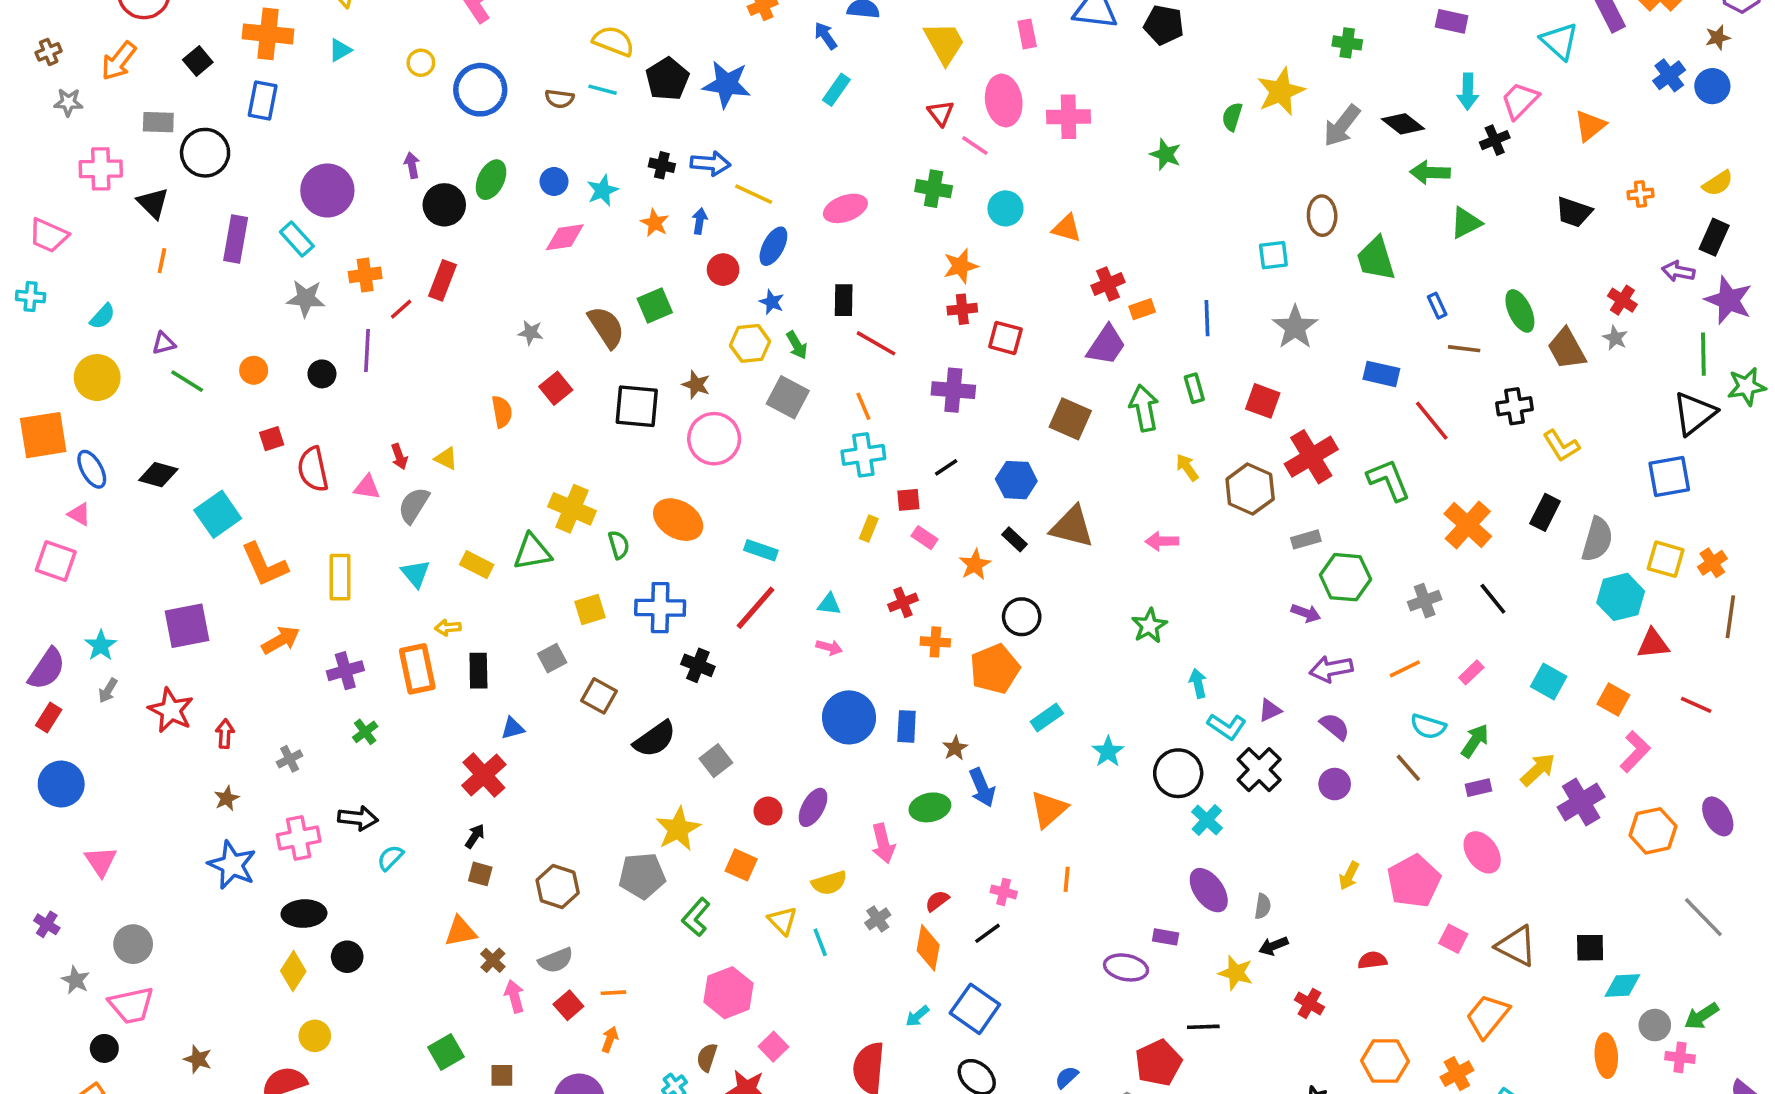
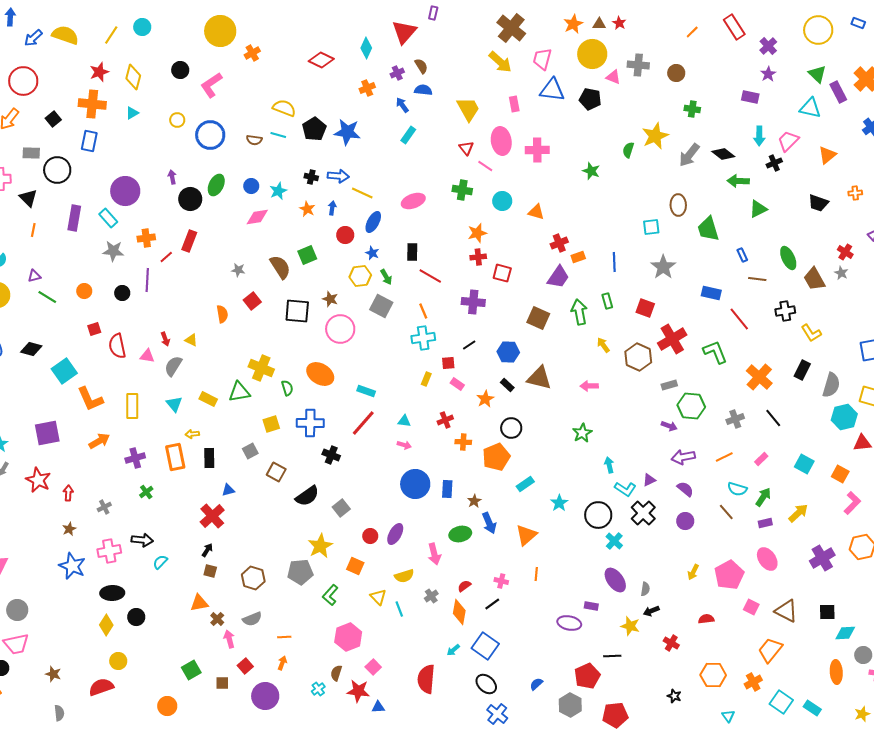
cyan triangle: (1559, 41) -> (810, 108), turned -30
purple cross: (1581, 802) -> (822, 558), moved
red square: (568, 1005) -> (245, 666), moved

